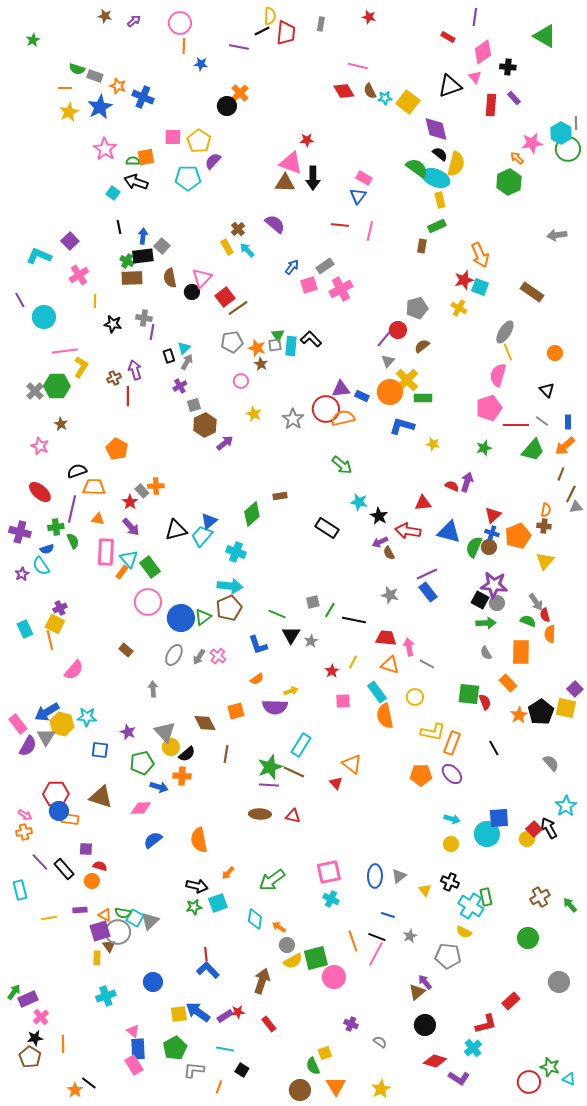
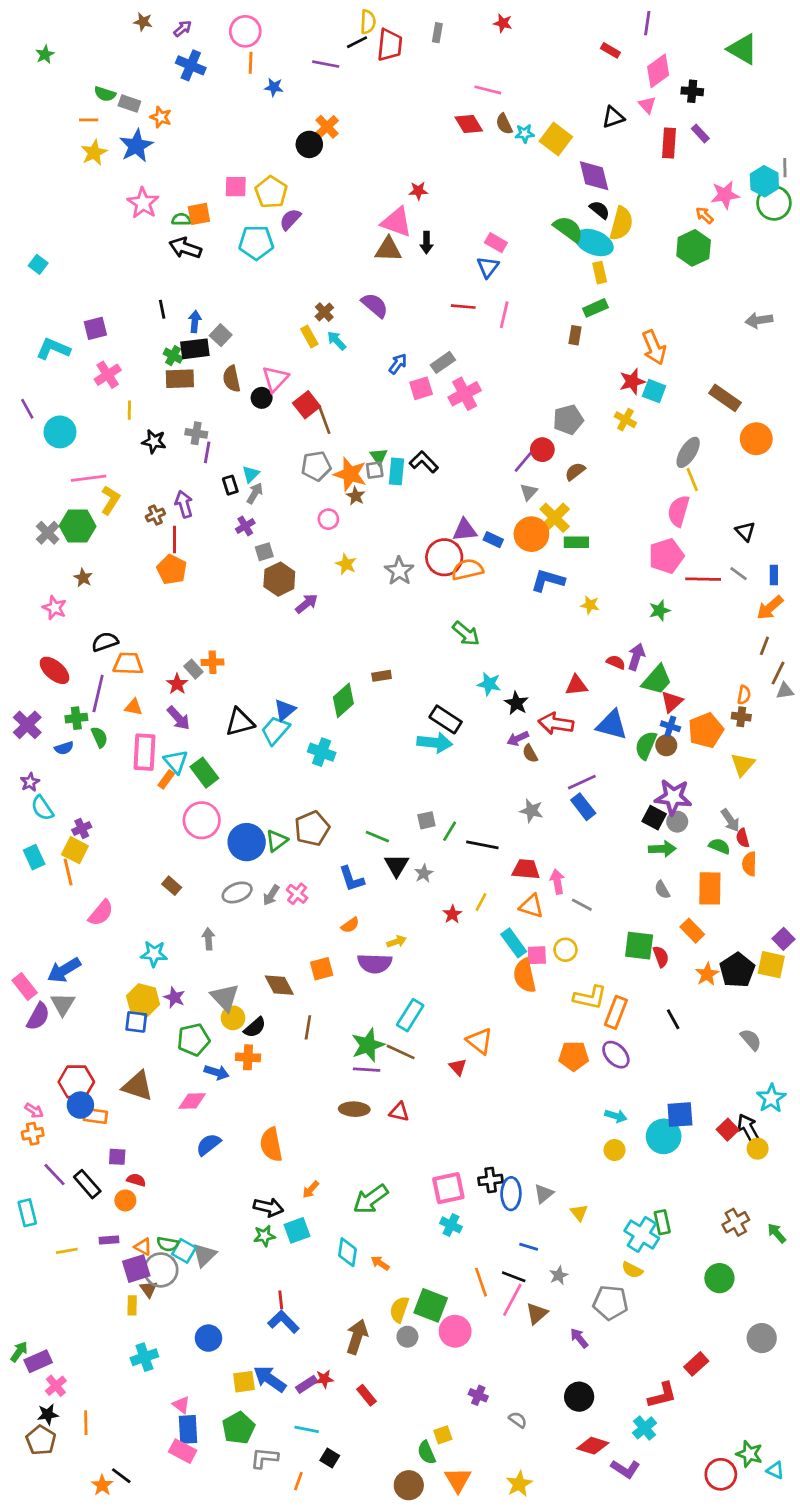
black triangle: (450, 86) -> (613, 117), size x0.7
blue cross: (143, 97) -> (191, 65), moved
black arrow: (313, 178) -> (426, 243), size x0.7
cyan square: (113, 193) -> (38, 264), moved
purple square: (70, 241) -> (95, 328), turned 30
brown line: (238, 308) -> (324, 420), turned -75
orange star: (257, 348) -> (350, 474), size x1.4
orange circle: (555, 353) -> (756, 439), moved, size x1.5
orange pentagon: (117, 449) -> (172, 570), moved
green trapezoid: (533, 450) -> (657, 680), moved
purple cross: (20, 532) -> (27, 725), turned 30
cyan semicircle: (41, 566) -> (42, 808), moved
cyan arrow: (230, 586) -> (435, 743), moved
gray ellipse: (174, 655) -> (237, 892), turned 40
pink square: (343, 701) -> (537, 955), moved
cyan star: (87, 717) -> (154, 954), moved
yellow hexagon: (62, 724) -> (143, 1000), moved
yellow circle: (527, 839) -> (758, 1149), moved
black cross: (450, 882) -> (491, 1180), moved, turned -30
gray circle: (287, 945) -> (407, 1337), moved
green square: (316, 958) -> (431, 1305), turned 35
yellow semicircle: (293, 961) -> (399, 1309), turned 138
brown triangle: (417, 992) -> (537, 1314), moved
pink rectangle: (134, 1065) -> (183, 1451), turned -30

